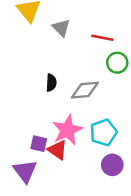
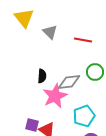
green circle: (117, 63) -> (95, 72), moved
pink star: (67, 130) -> (55, 96), moved

